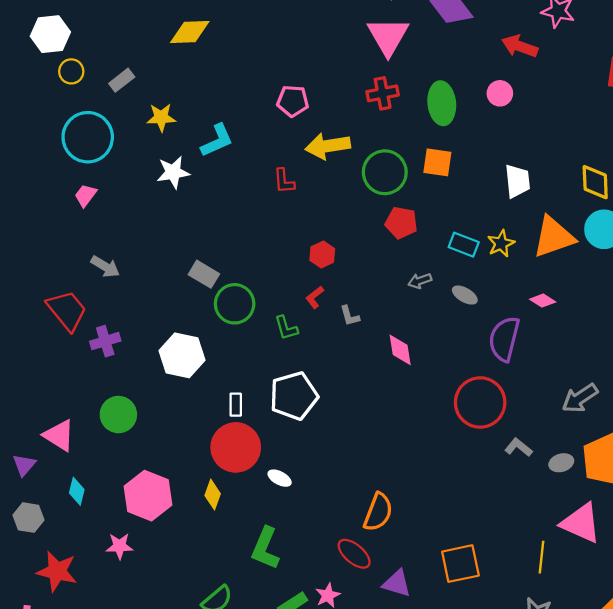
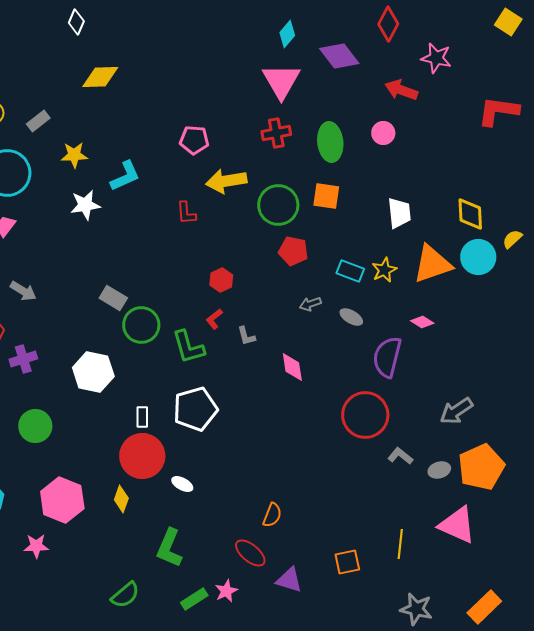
green L-shape: (286, 328) -> (188, 347), size x1.5
orange semicircle: (378, 512) -> (272, 515), size x0.7
yellow line: (542, 557) -> (400, 544), moved
orange square: (460, 564) -> (347, 562), size x0.7

